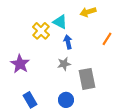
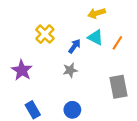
cyan triangle: (60, 22) -> (95, 37), moved
blue arrow: (68, 42) -> (75, 46), turned 48
gray rectangle: (87, 79) -> (118, 87), moved

